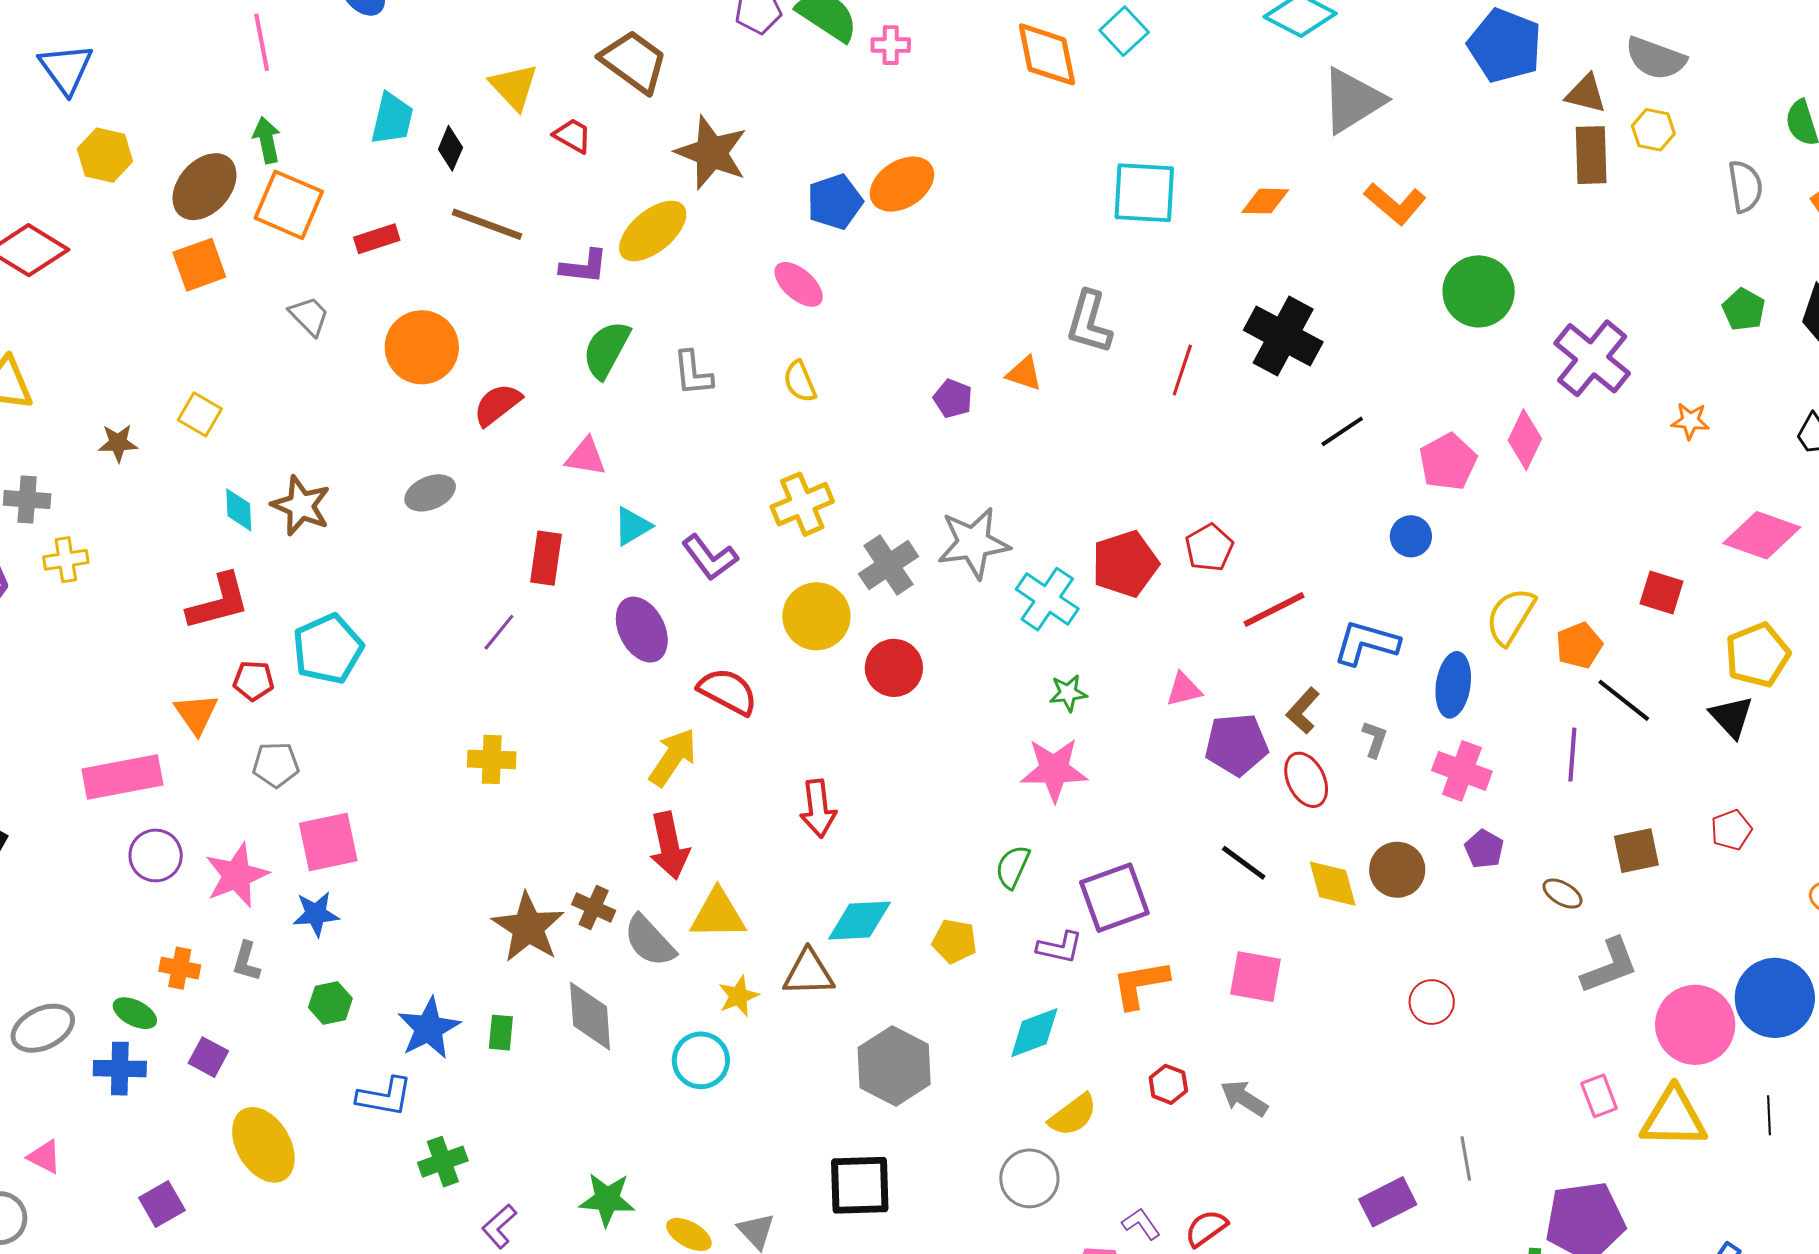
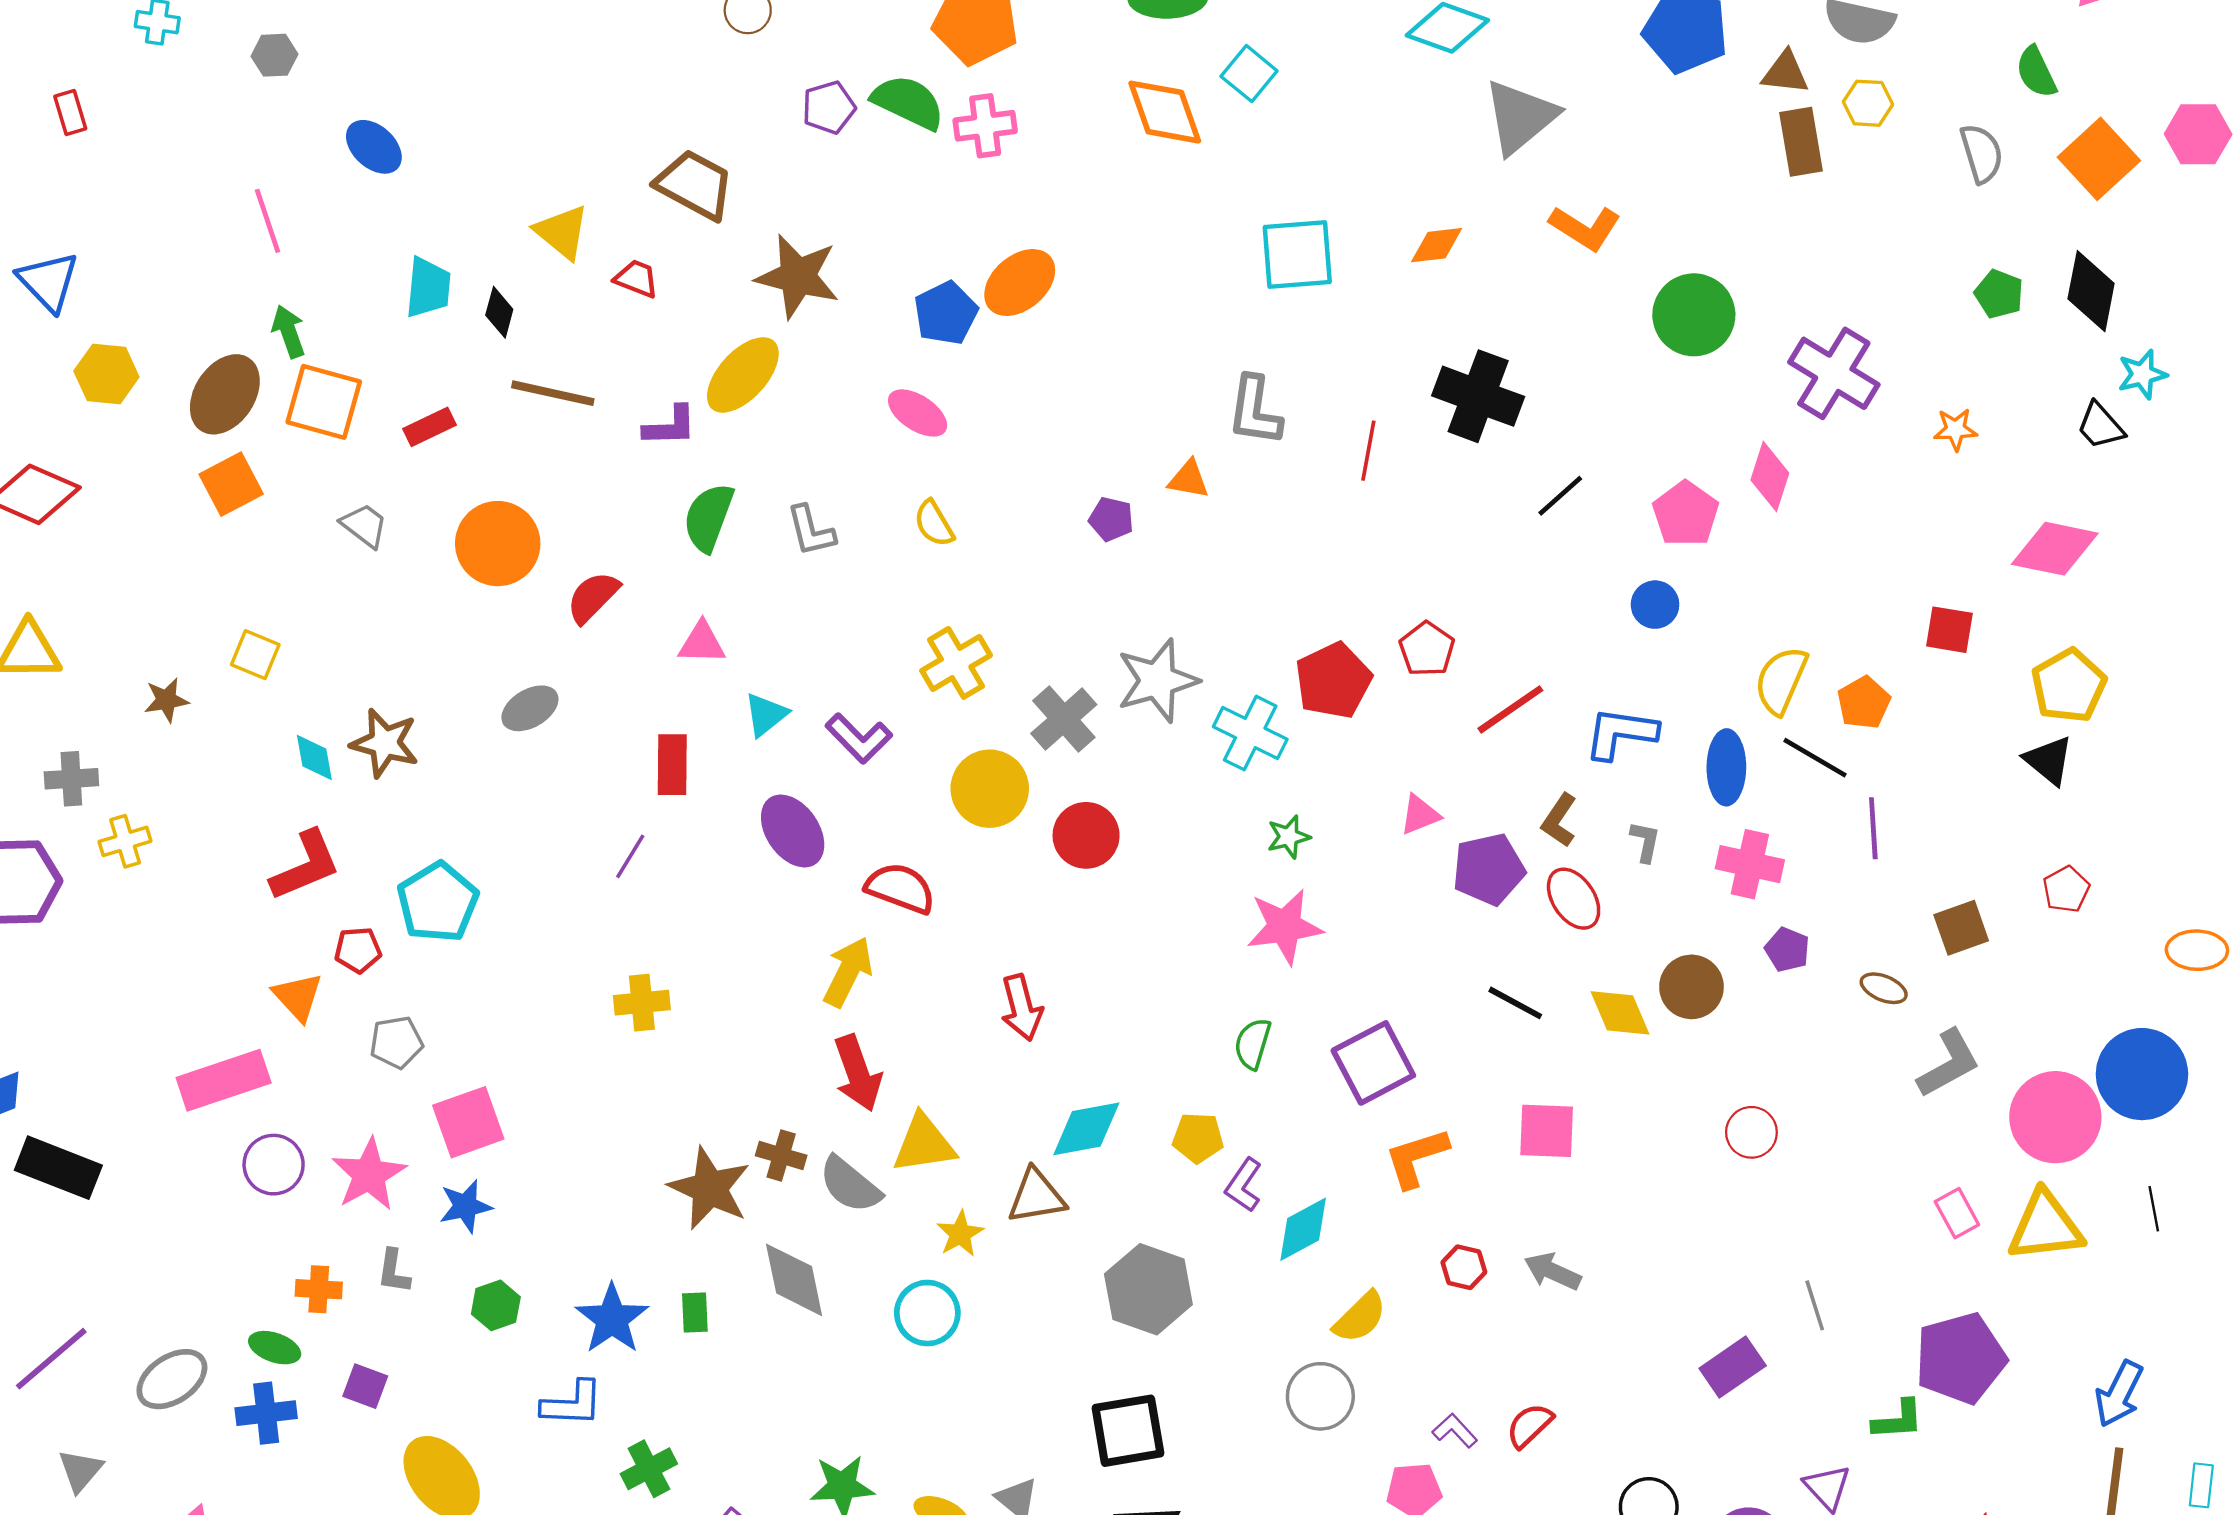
pink cross: (891, 45) -> (985, 126), size x1.4
black line: (1624, 700) -> (1815, 758), moved
purple L-shape: (1060, 947) -> (1244, 1185), moved, turned 120

